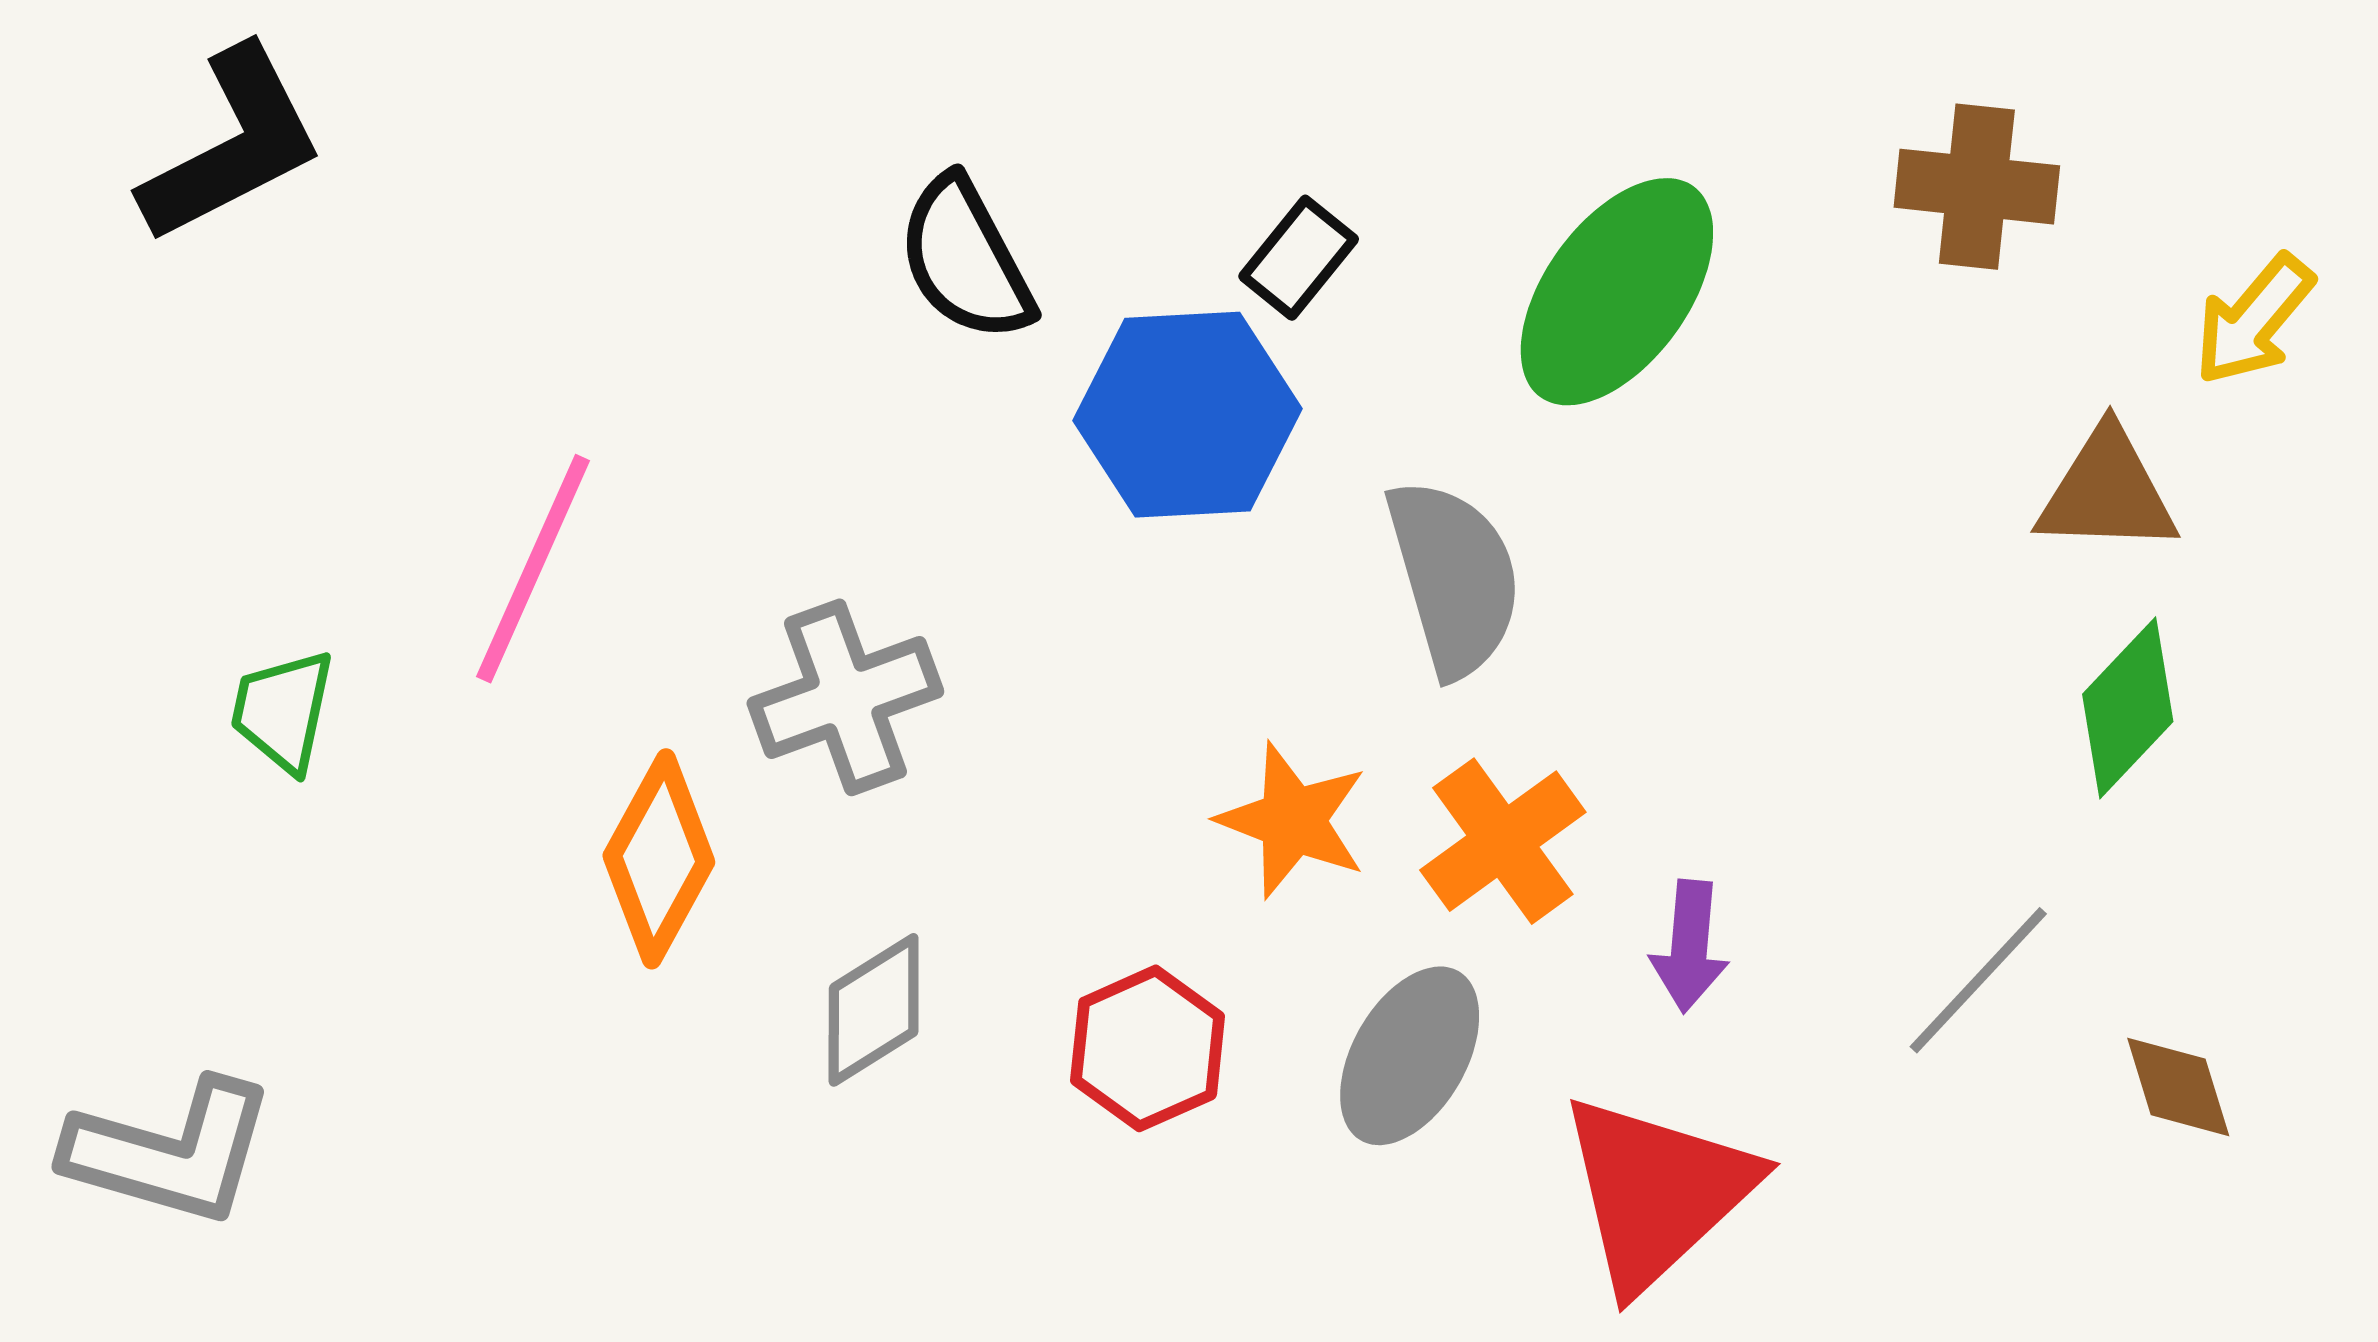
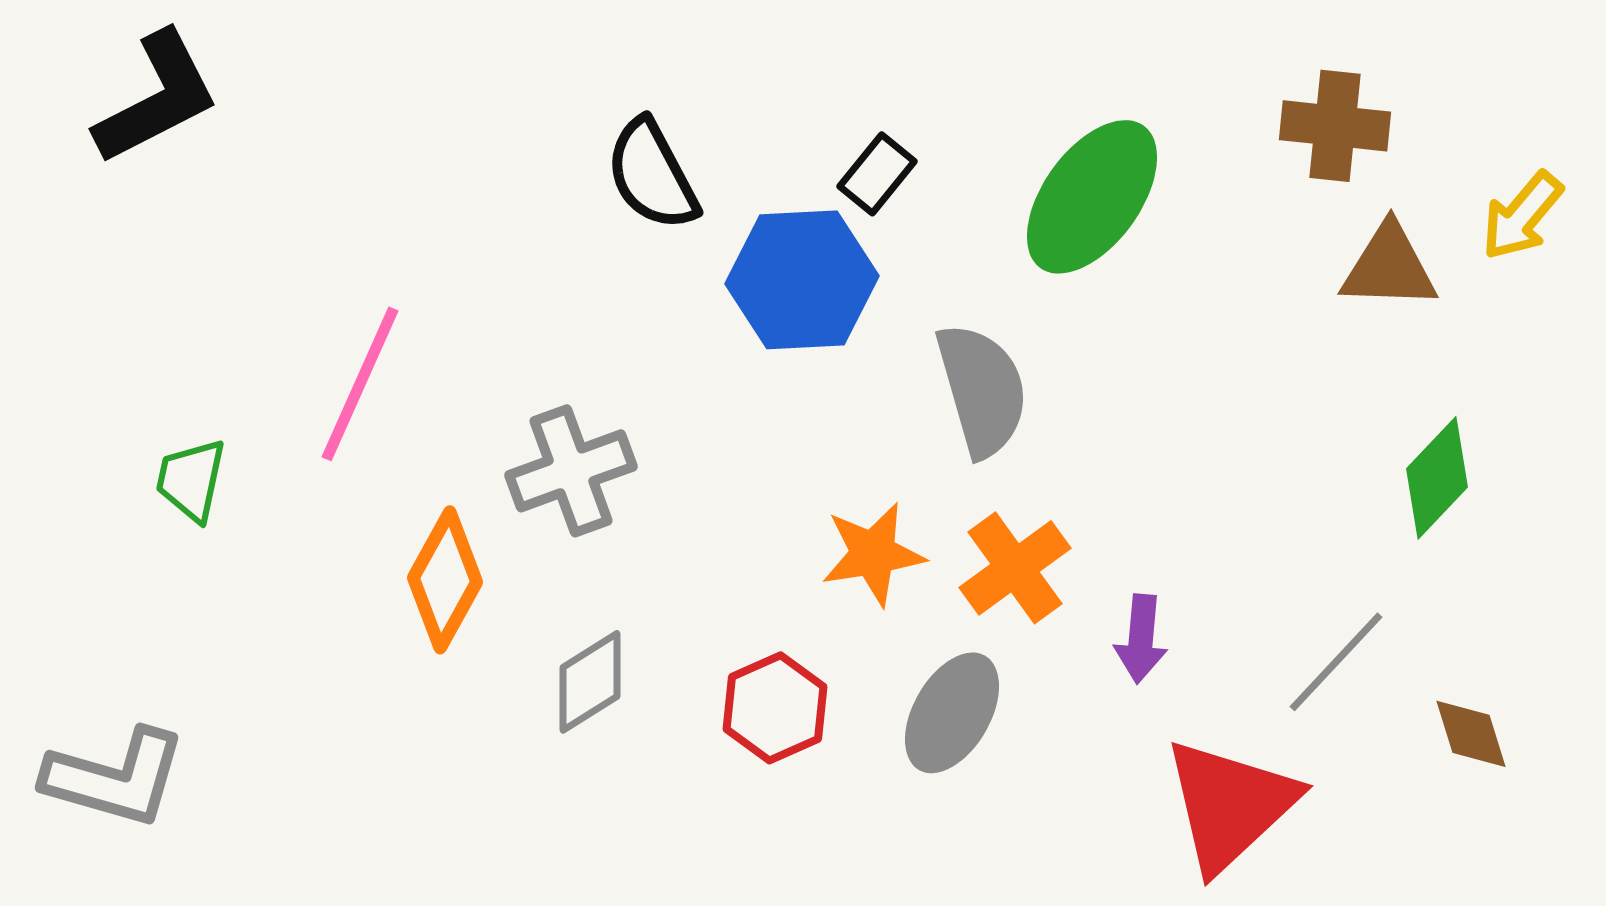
brown triangle: (2107, 492) -> (1389, 267), moved
orange star: (1293, 820) -> (873, 554), turned -30
red triangle: (1657, 1192) -> (1230, 805), moved

